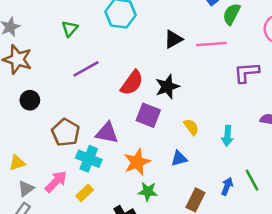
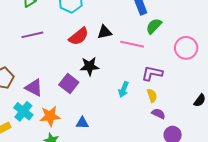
red semicircle: (132, 83) -> (79, 36), moved
yellow semicircle: (191, 127) -> (152, 96), moved
cyan arrow: (227, 136) -> (124, 89), moved
cyan cross: (89, 159) -> (23, 111), moved

